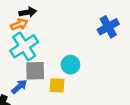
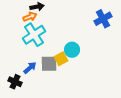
gray square: (35, 71) -> (49, 64), moved
yellow square: (57, 85) -> (61, 59), moved, turned -32

